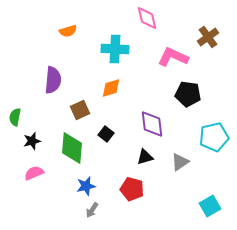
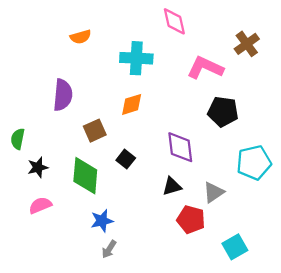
red pentagon: (132, 189) -> (191, 220), moved
cyan square: (210, 206) -> (235, 247), moved

